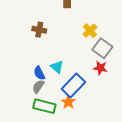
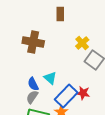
brown cross: (39, 30) -> (33, 42), size x1.5
red star: (100, 68) -> (83, 93), moved

